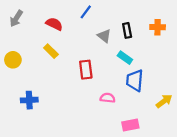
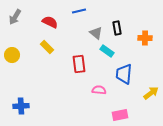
blue line: (86, 12) -> (79, 11), turned 40
orange cross: (158, 27) -> (145, 38), moved
cyan rectangle: (125, 58) -> (107, 51), moved
blue cross: (29, 100) -> (21, 106), moved

